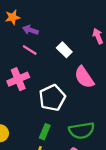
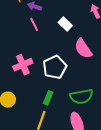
pink line: (30, 50) -> (34, 24), turned 32
pink cross: (18, 79) -> (23, 65), moved

